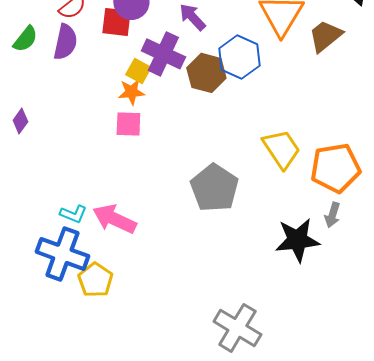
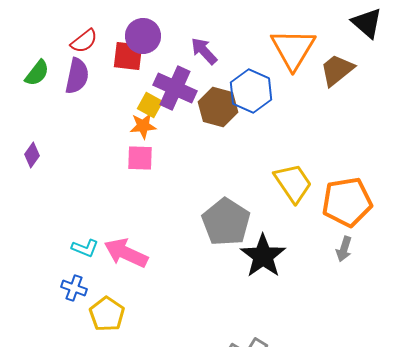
black star: (297, 240) -> (263, 256), moved, turned -30
blue cross: (62, 254) -> (74, 288), size x0.5

